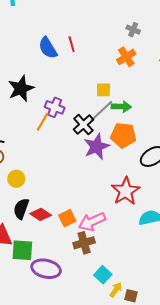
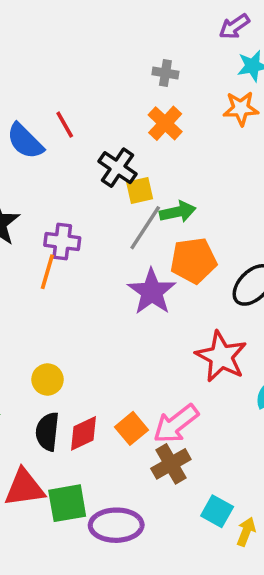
black cross: (83, 125) -> (118, 168), moved
yellow circle: (16, 179) -> (47, 379), moved
red diamond: (41, 214) -> (83, 433), turned -45

